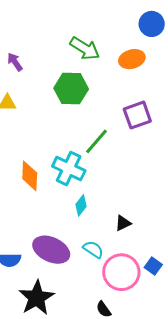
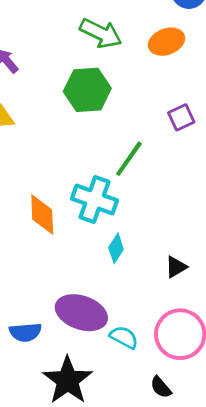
purple square: (137, 115) -> (181, 117), size x0.7
cyan semicircle: (93, 249) -> (124, 337), moved

